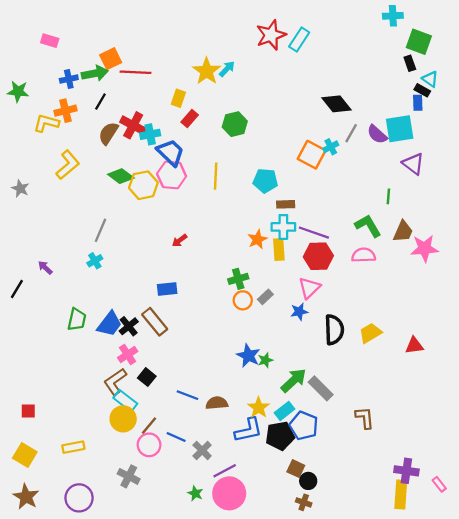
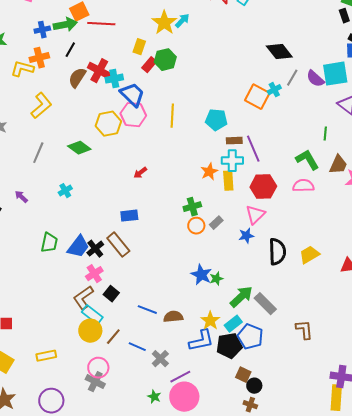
green hexagon: (235, 124) -> (165, 60), moved
green diamond: (121, 176) -> (79, 148), moved
gray line: (100, 230) -> (38, 153), moved
purple line: (314, 233) -> (253, 149), moved, turned 48
pink circle: (149, 445) -> (98, 368), moved

